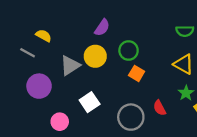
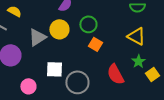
white square: (90, 102) -> (54, 69), turned 36
red semicircle: (160, 108) -> (115, 74), size x1.5
gray circle: (131, 117) -> (77, 82), moved

